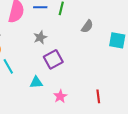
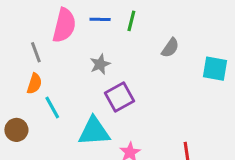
cyan triangle: (36, 82) -> (94, 131), size x1.6

